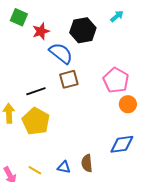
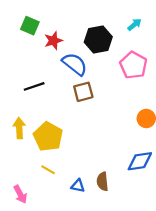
pink pentagon: (116, 80) -> (133, 65), moved
black line: (36, 91) -> (34, 86), moved
yellow line: (35, 170) -> (48, 170), moved

